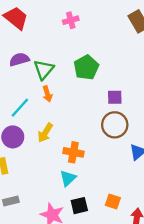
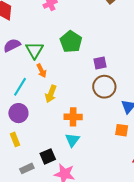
yellow arrow: (45, 133) -> (51, 94), moved
orange square: (113, 202) -> (122, 130), moved
black square: (79, 206) -> (48, 156), moved

